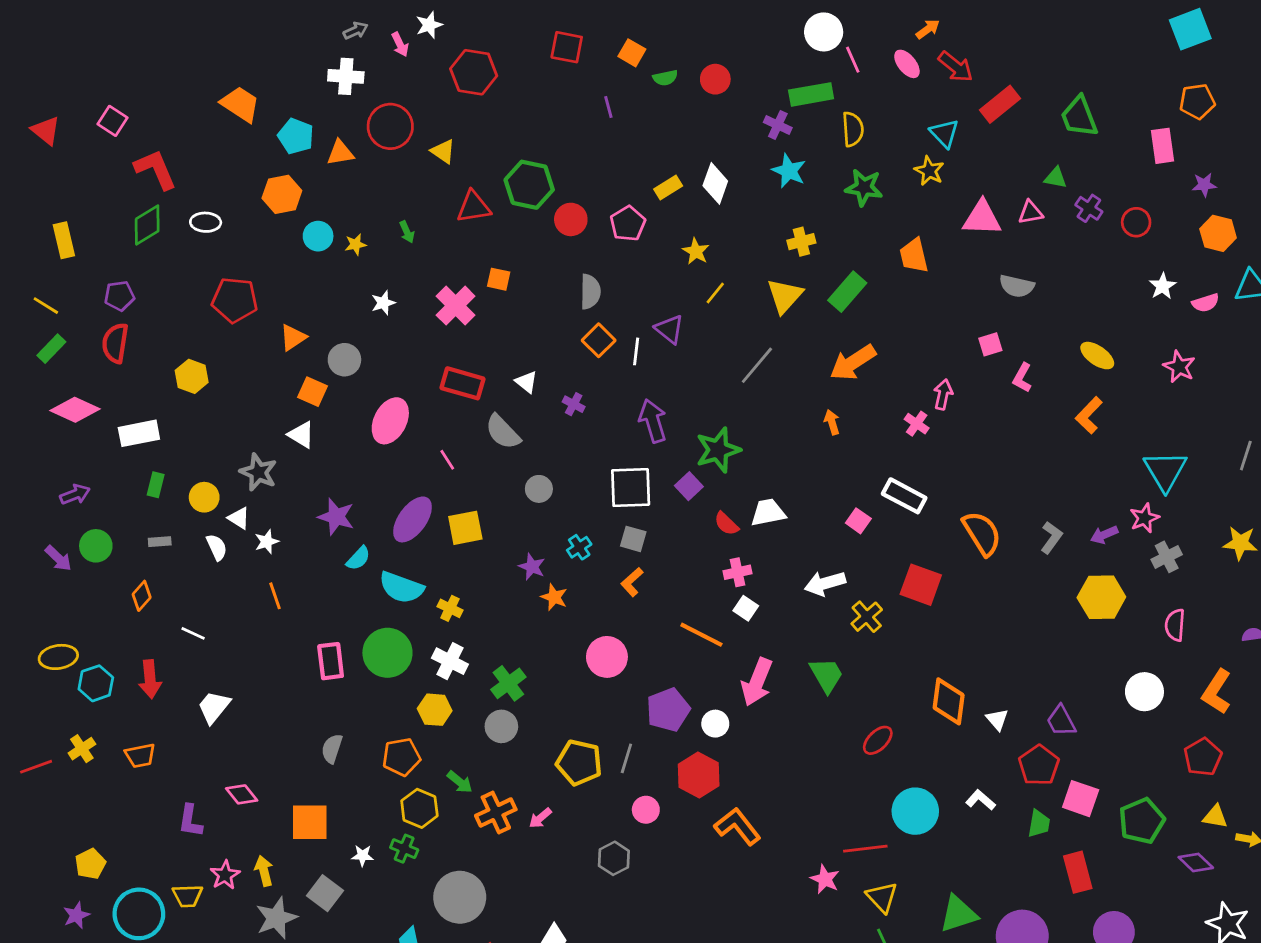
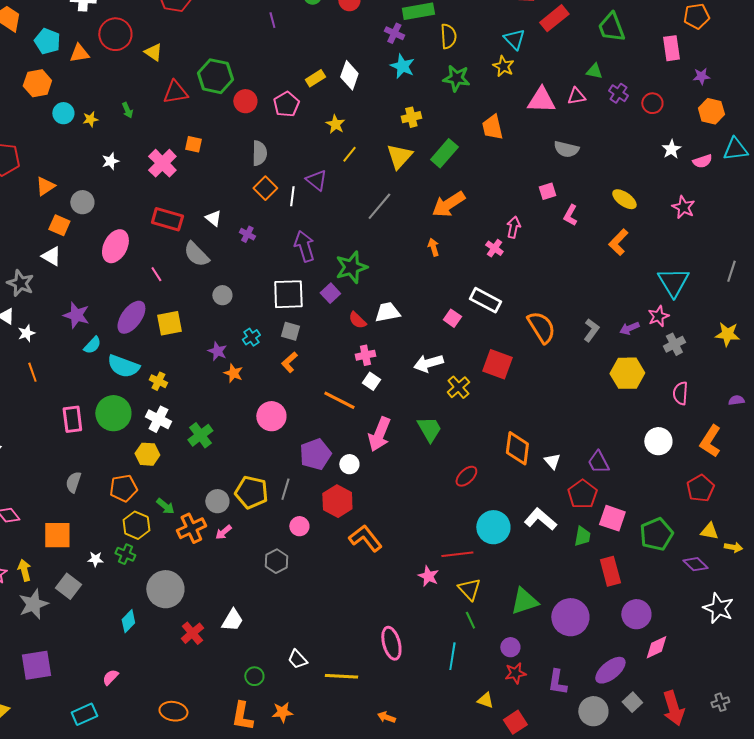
gray circle: (501, 726) -> (217, 501), moved
white L-shape: (981, 800) -> (540, 519), size x1.5

